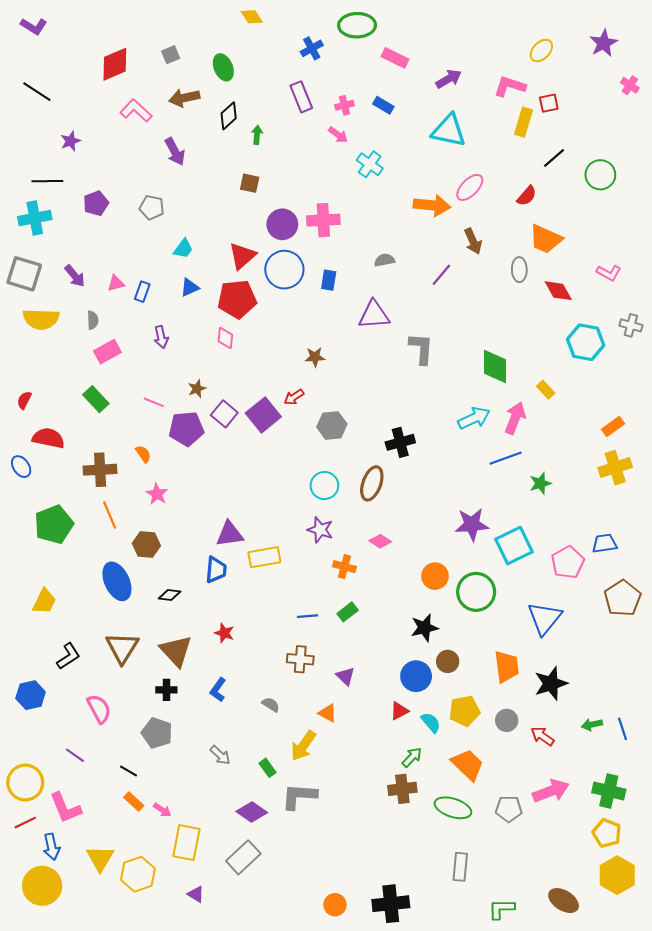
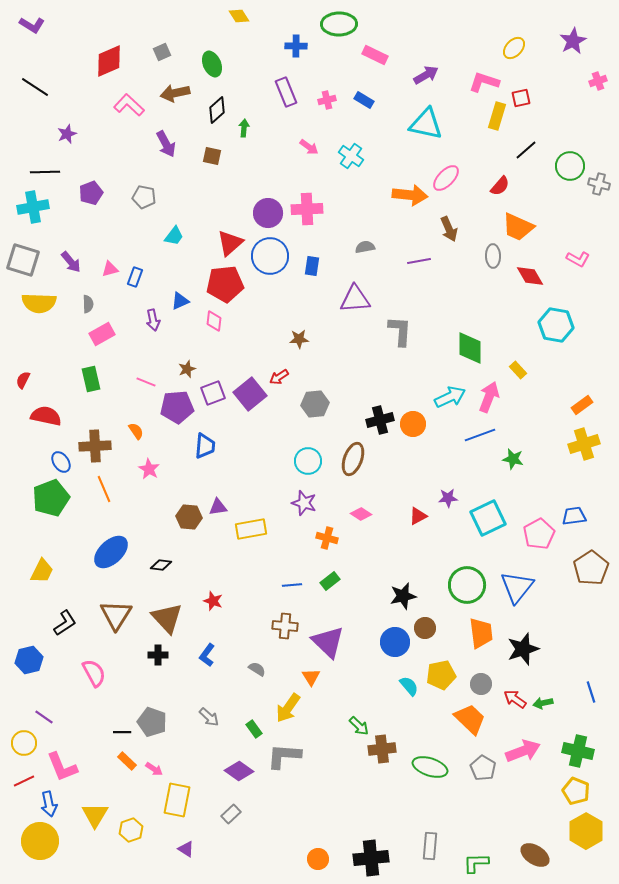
blue cross: (312, 48) -> (296, 46), turned 30
pink cross: (630, 85) -> (598, 81), turned 36
pink arrow: (338, 135) -> (309, 147), moved
brown square: (250, 183) -> (212, 156), moved
purple line: (441, 275) -> (419, 261), turned 40
blue triangle: (190, 287) -> (180, 301), moved
gray cross: (631, 325) -> (599, 184), moved
green rectangle: (96, 399) -> (91, 379), turned 30
purple square: (224, 414) -> (213, 393), turned 30
blue ellipse: (21, 467) -> (61, 462), moved
green star: (540, 483) -> (513, 459), turned 30
purple star: (472, 524) -> (448, 498), size x0.6
purple triangle: (230, 534) -> (218, 507), size x0.7
brown hexagon: (146, 544) -> (189, 517), moved
blue trapezoid: (216, 570) -> (205, 446), moved
orange circle: (435, 576) -> (413, 424), moved
blue ellipse: (117, 581) -> (111, 552), turned 72
green circle: (476, 592) -> (467, 585), moved
purple triangle: (345, 676) -> (328, 642), size x1.8
red triangle: (399, 711) -> (418, 516), moved
orange triangle: (328, 713) -> (311, 677), turned 30
green arrow: (592, 725) -> (543, 703), moved
gray pentagon: (157, 733) -> (152, 722), moved
purple line: (75, 755) -> (44, 717), moved
green arrow: (412, 757) -> (359, 726), moved, turned 90
orange trapezoid: (468, 765) -> (470, 719), moved
black line: (129, 771) -> (122, 732), turned -30
yellow circle: (25, 783) -> (24, 743), size x0.7
gray pentagon: (509, 809) -> (483, 768), turned 30
gray rectangle: (243, 857) -> (231, 814), size x0.6
gray rectangle: (460, 867) -> (430, 846), moved
yellow hexagon: (138, 874) -> (131, 830), size x0.7

